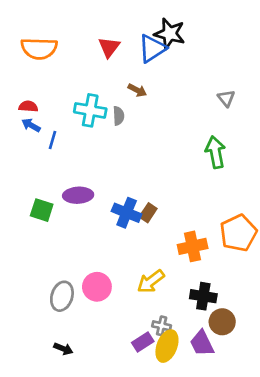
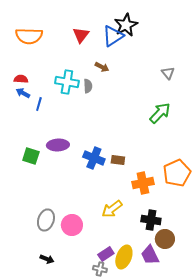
black star: (170, 34) -> (126, 25), turned 30
green arrow: (215, 152) -> (160, 113), turned 55
brown rectangle: (148, 213) -> (118, 160), moved, turned 64
pink circle: (97, 287) -> (72, 225), moved
gray cross: (162, 326) -> (100, 269), moved

